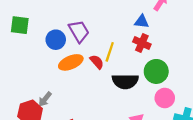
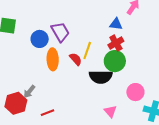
red cross: (142, 43) -> (116, 43), turned 35
orange ellipse: (71, 62) -> (53, 59), turned -70
green circle: (156, 71) -> (115, 61), moved

